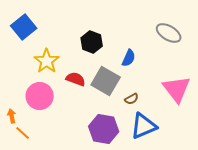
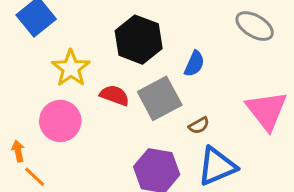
black hexagon: (92, 42) -> (139, 40), size x1.4
gray square: (106, 81) -> (160, 98), turned 32

